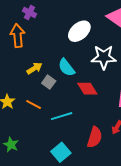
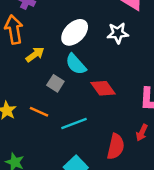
white ellipse: (79, 31) -> (75, 32), moved
white star: (104, 57) -> (118, 33), moved, size x0.7
yellow arrow: (34, 68) -> (35, 54), moved

